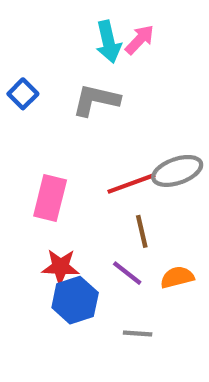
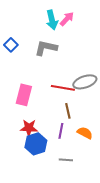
red line: (131, 183) -> (63, 88), turned 30
purple line: (127, 273) -> (61, 131), turned 63
orange semicircle: (177, 277) -> (85, 133), turned 42

